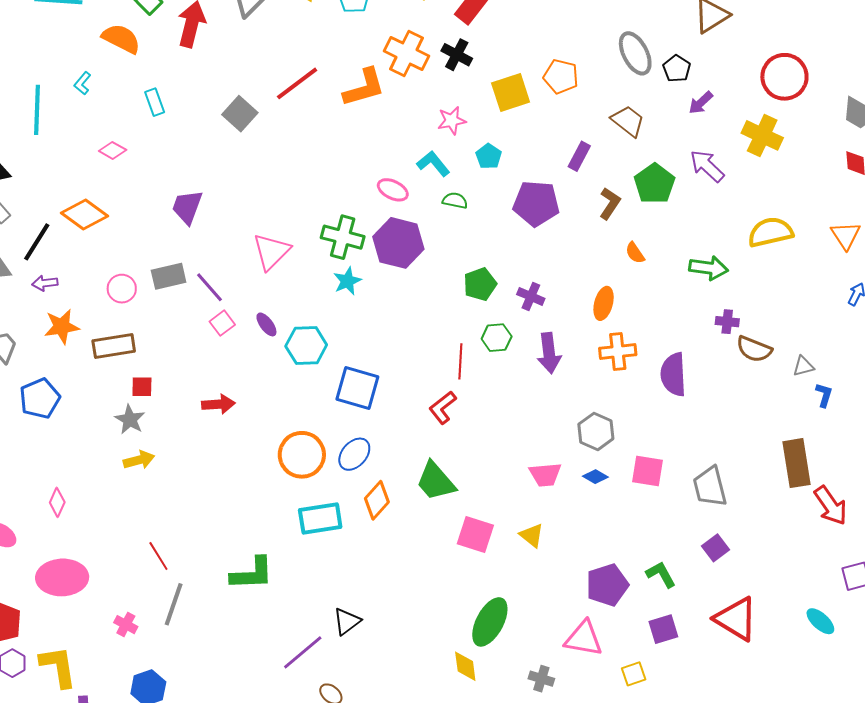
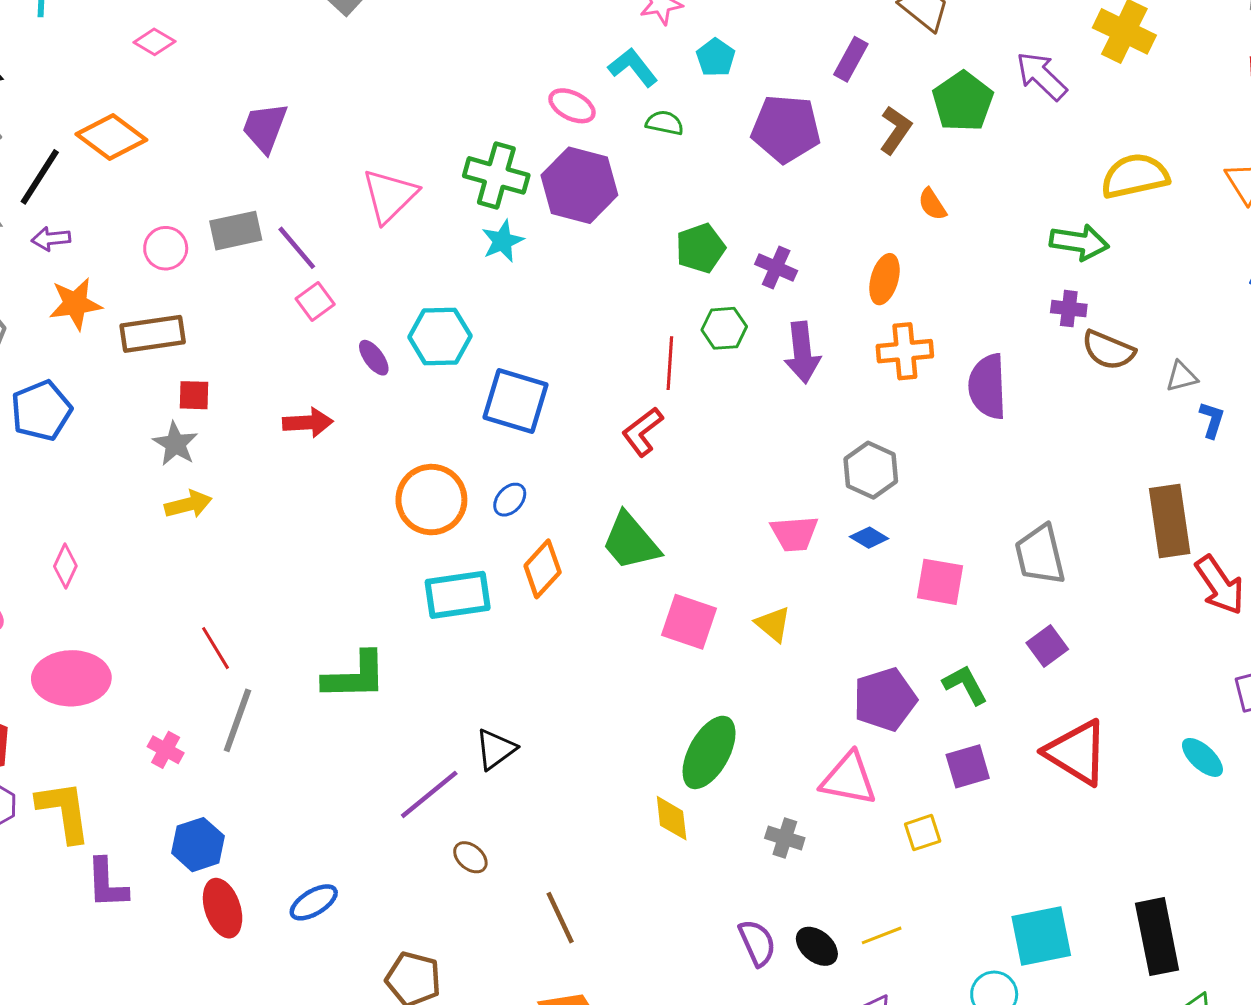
green arrow: (709, 268) -> (1079, 242), moved
purple ellipse: (266, 324) -> (374, 358), moved
blue ellipse: (354, 454) -> (510, 500), size x0.7
pink square: (647, 471) -> (940, 582), moved

